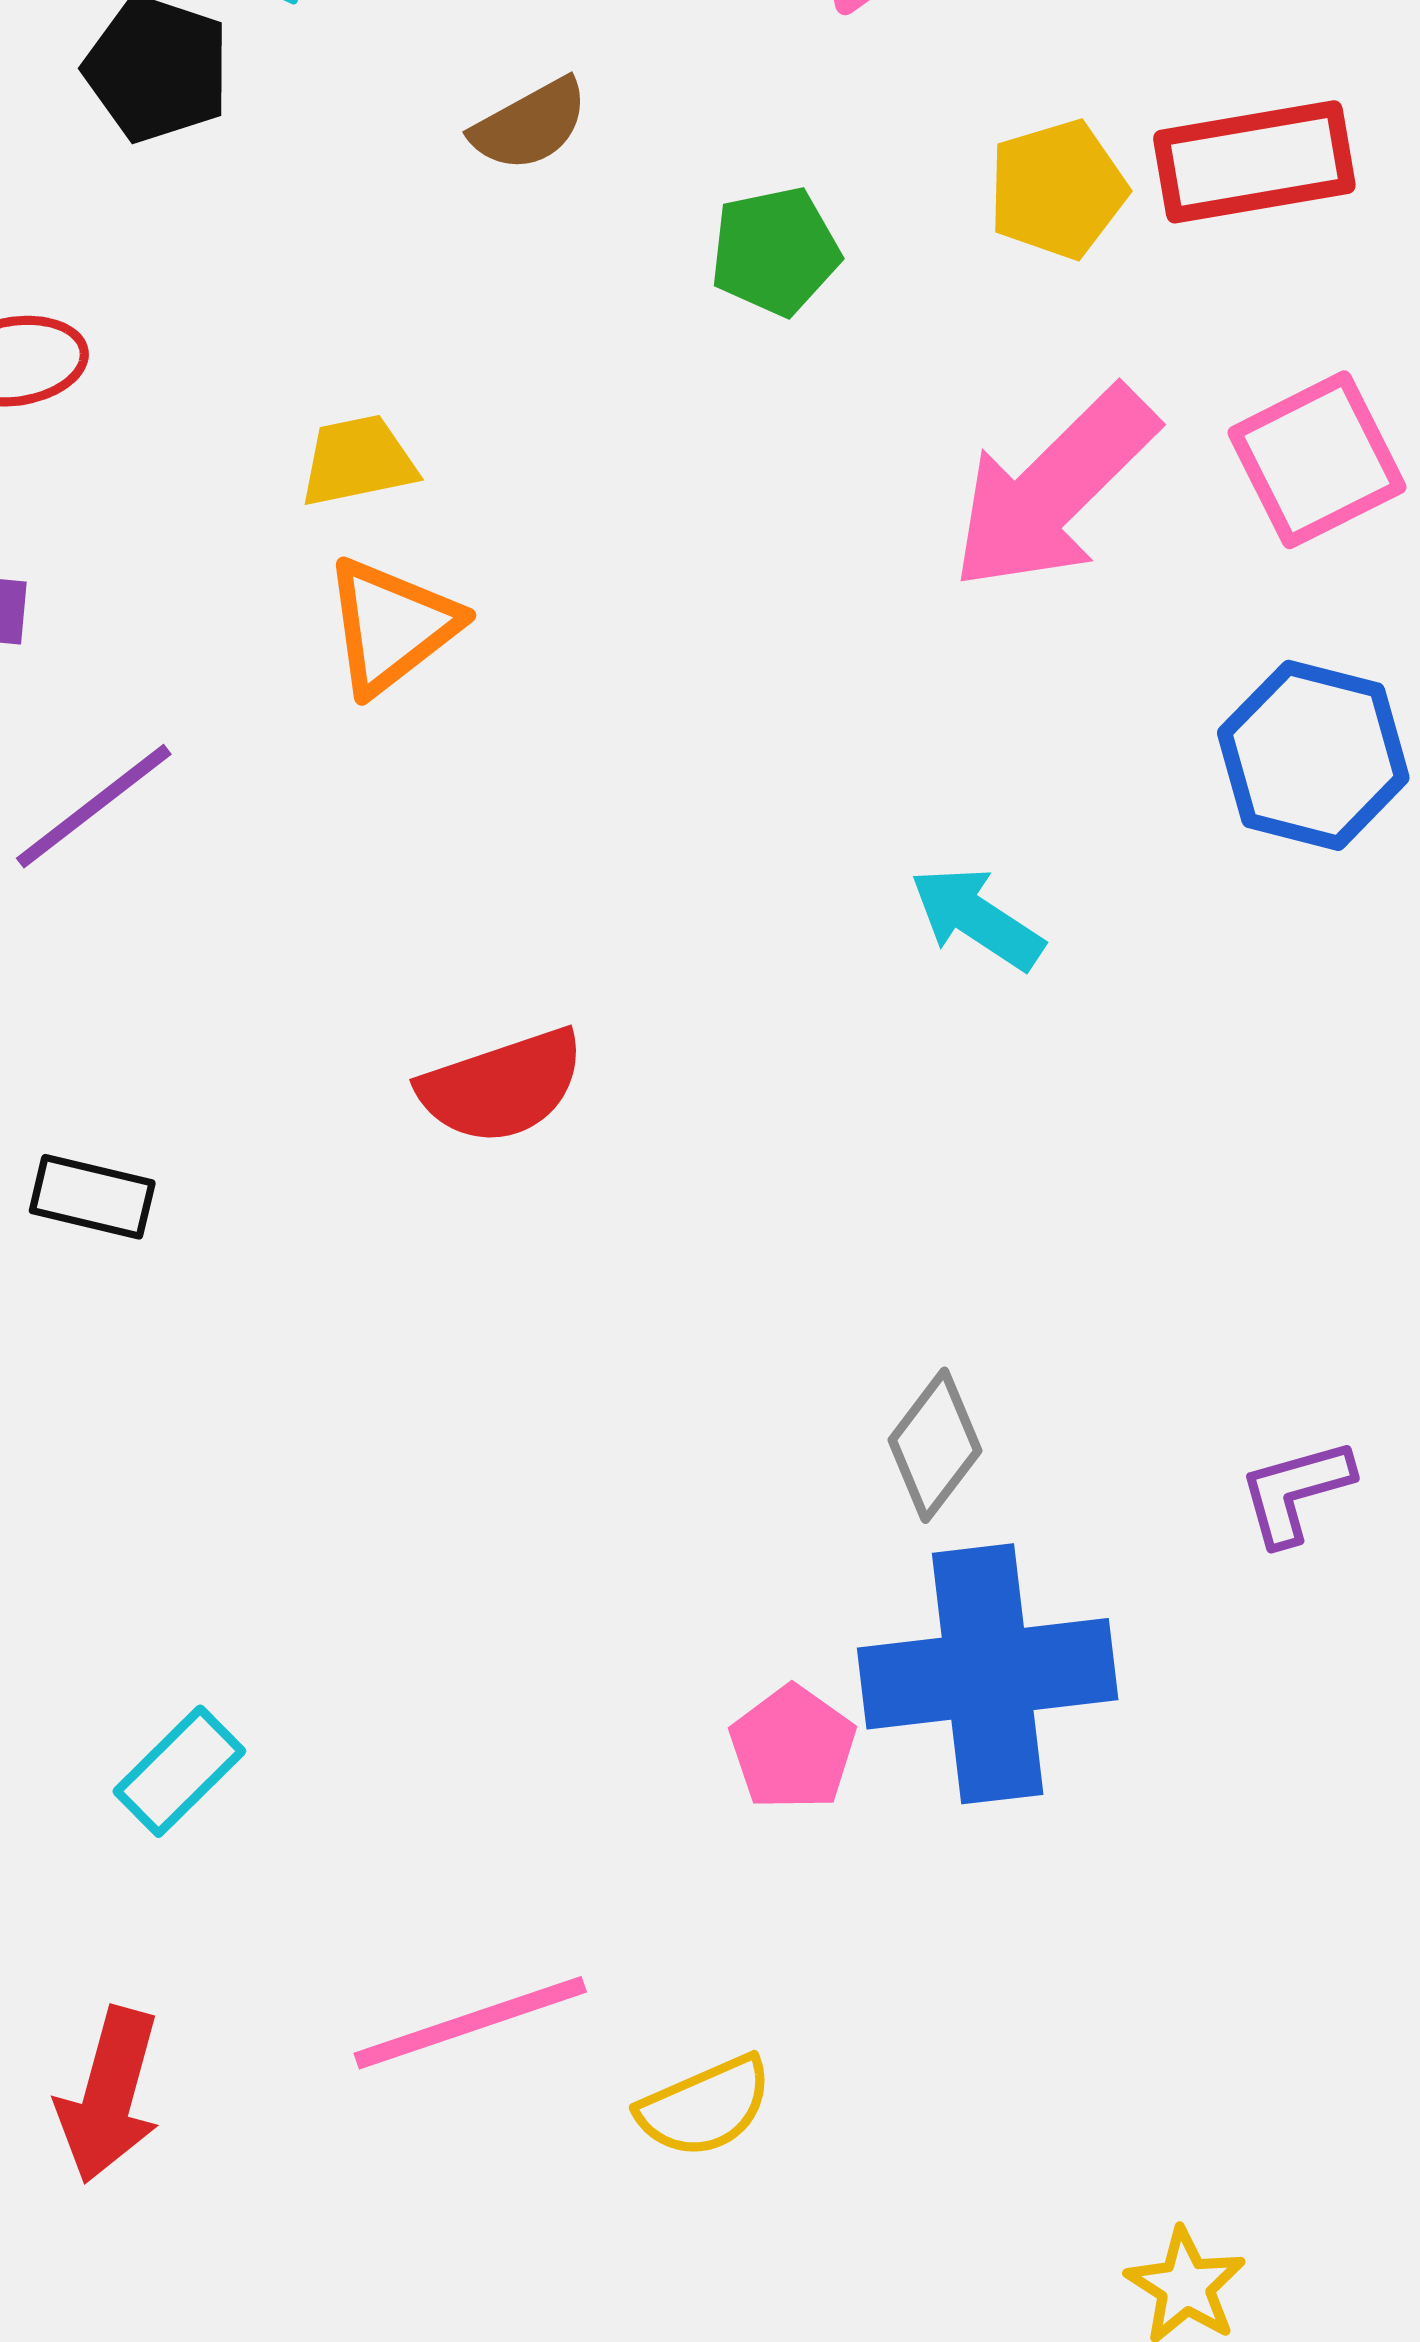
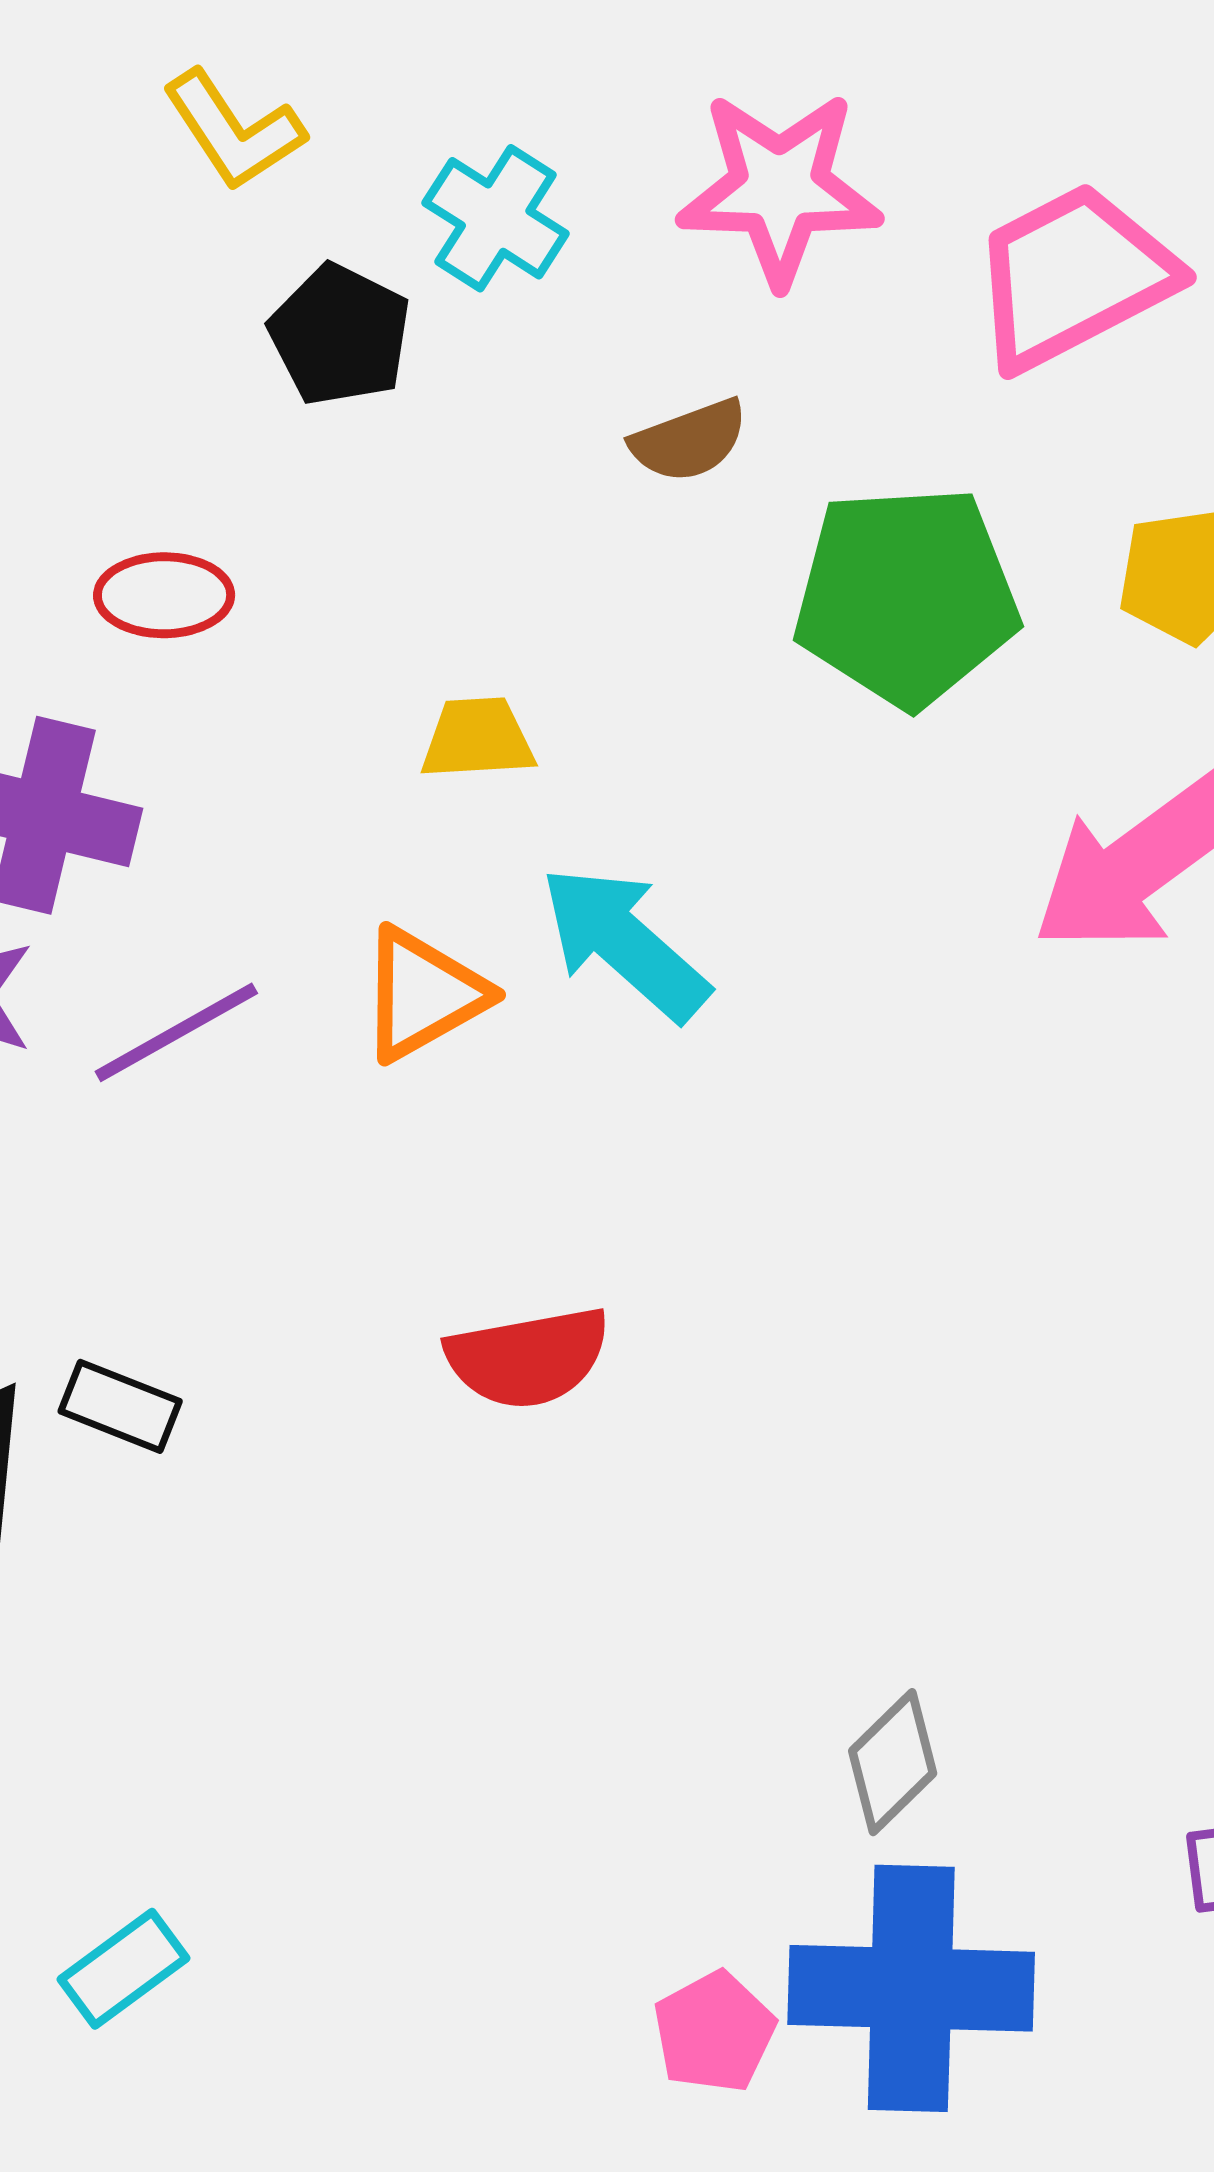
green pentagon: (775, 251) -> (906, 596), size x1.8
orange triangle: (391, 626) -> (423, 994), moved
cyan arrow: (977, 918) -> (625, 943), moved, size x1.4

